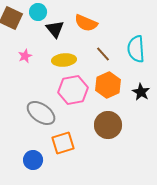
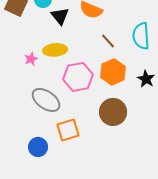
pink star: (25, 56) -> (31, 59), moved
yellow ellipse: (64, 60) -> (55, 50), moved

